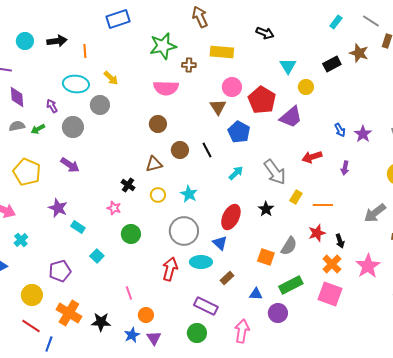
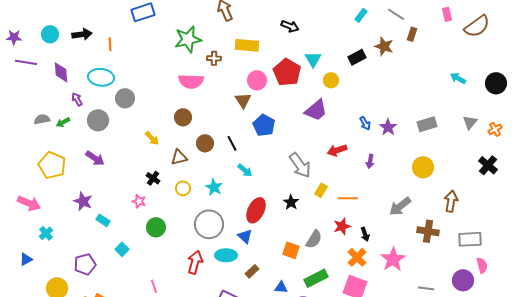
yellow arrow: (111, 78) -> (152, 138), moved
purple diamond: (17, 97) -> (61, 72), moved
red pentagon: (262, 100) -> (287, 72), moved
cyan arrow: (236, 173) -> (245, 170), moved, turned 84

